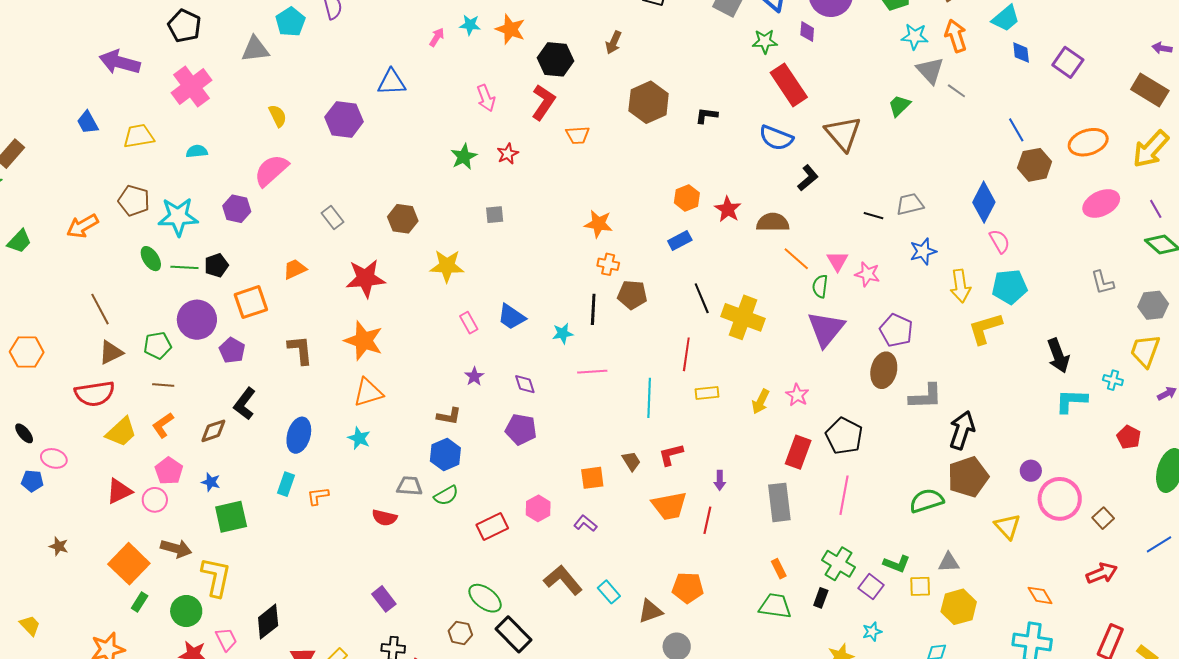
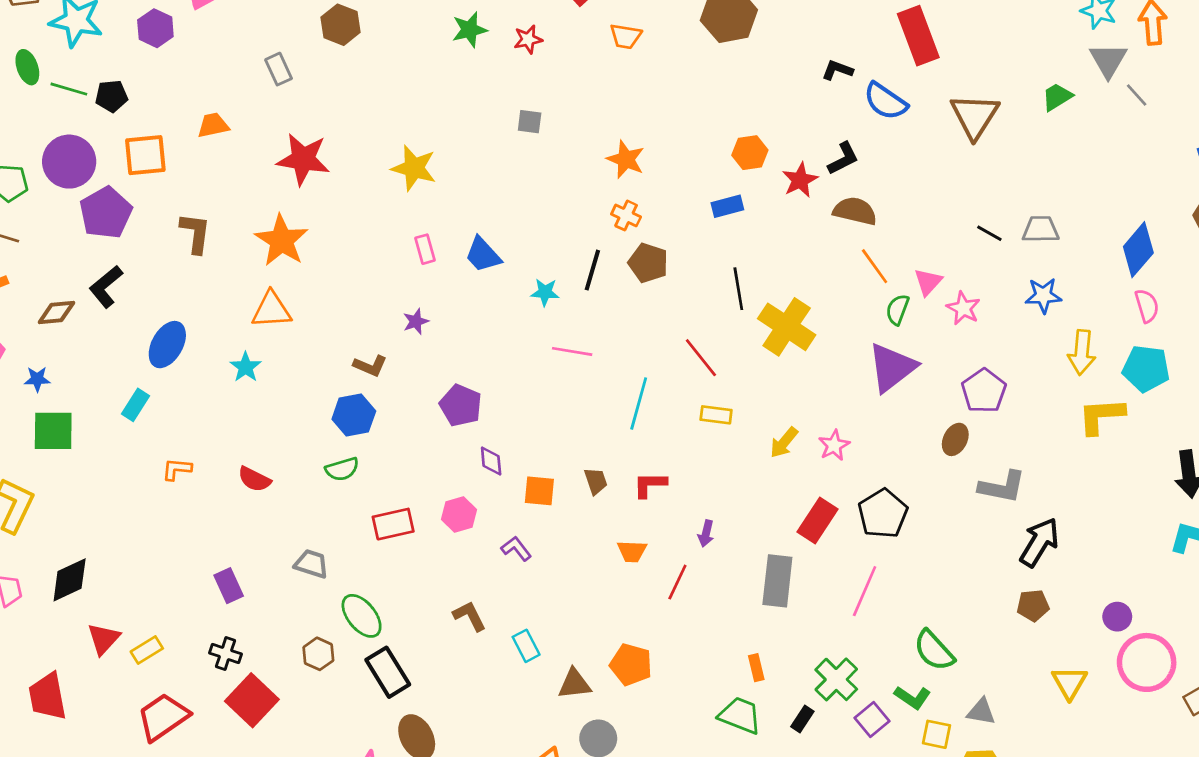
black L-shape: (707, 115) -> (837, 70), moved
black L-shape: (808, 178) -> (843, 158), moved
gray square: (495, 215) -> (530, 122), moved
brown hexagon: (403, 219) -> (341, 25), moved
purple pentagon: (232, 350) -> (106, 213), size x1.5
red line: (686, 354) -> (701, 358), turned -60
brown ellipse: (884, 370) -> (955, 439), size x0.7
purple diamond: (525, 384) -> (491, 461), moved
brown pentagon: (968, 477) -> (1033, 605), size x0.6
blue star: (211, 482) -> (37, 379), turned -30
gray trapezoid: (409, 486) -> (311, 564), moved
orange L-shape: (318, 496) -> (177, 469), moved
green semicircle: (927, 501) -> (934, 651), moved, turned -128
orange trapezoid: (669, 506) -> (632, 551), size x0.6
brown L-shape: (563, 580) -> (470, 616), size x0.7

